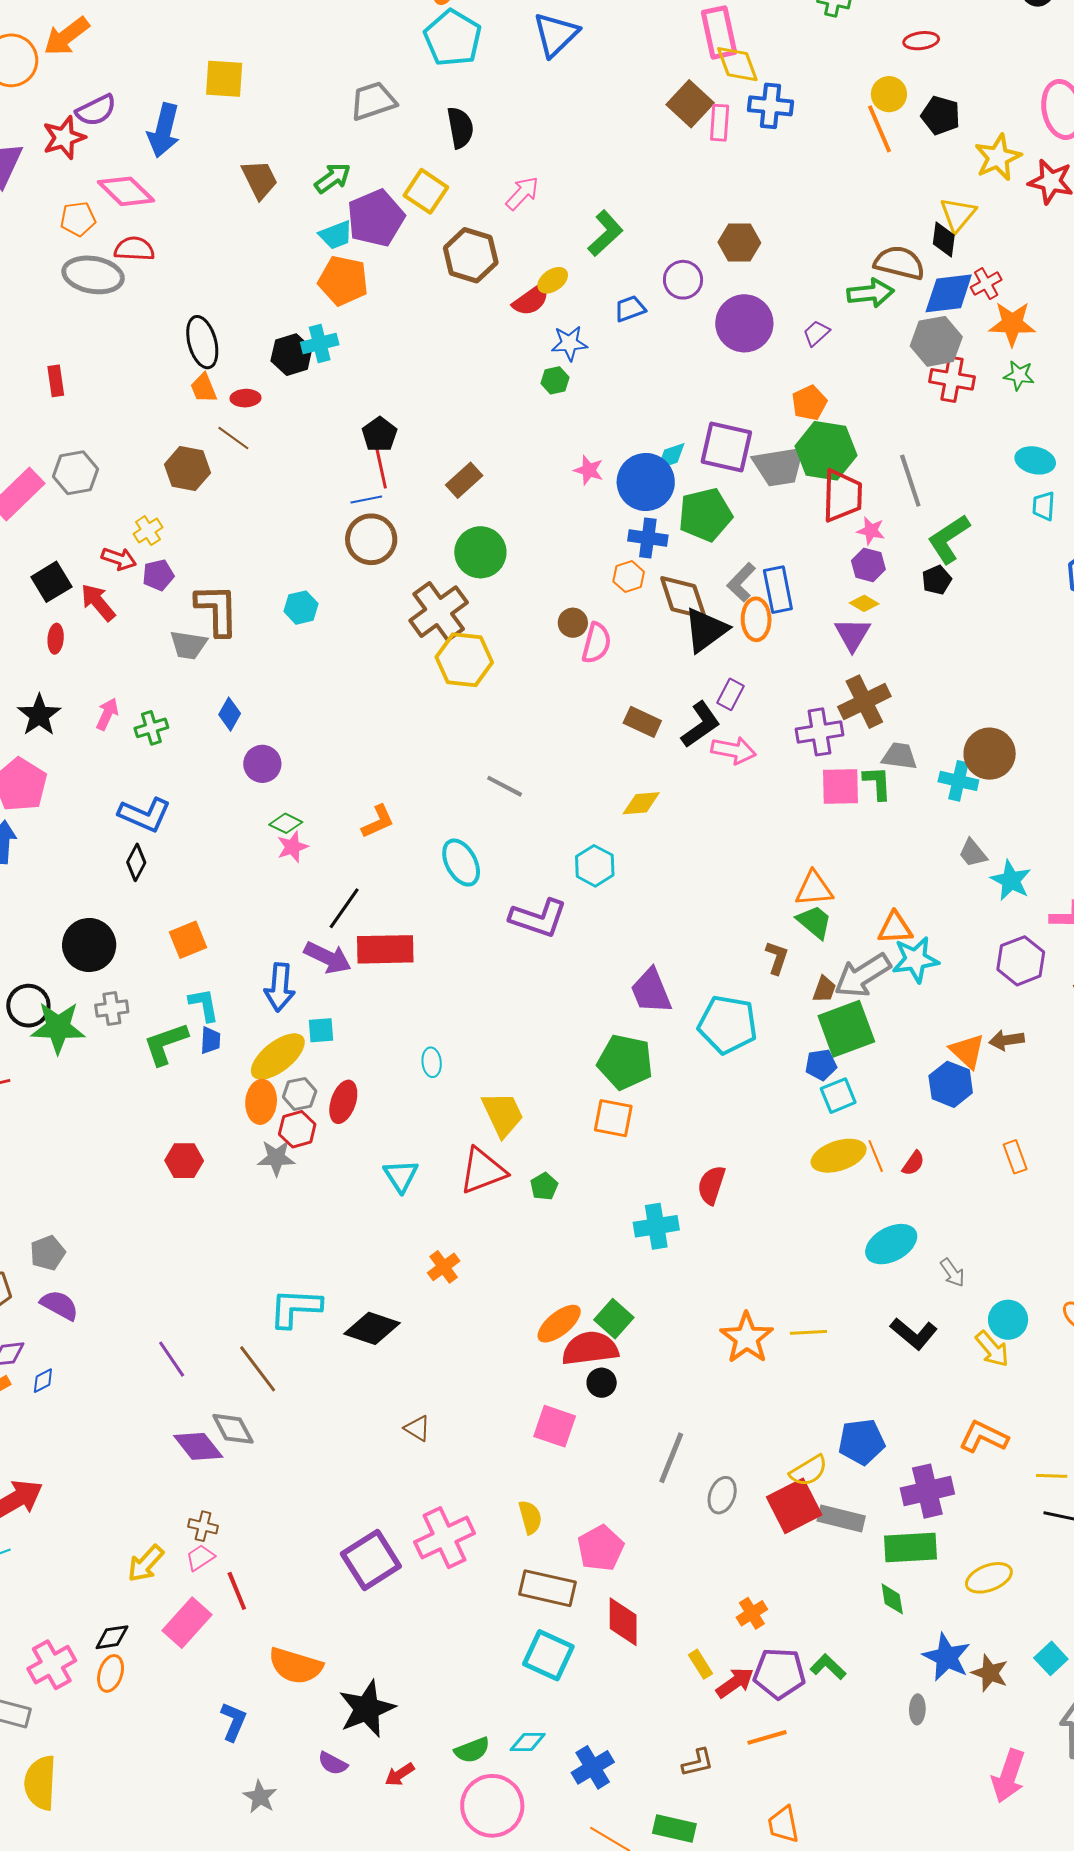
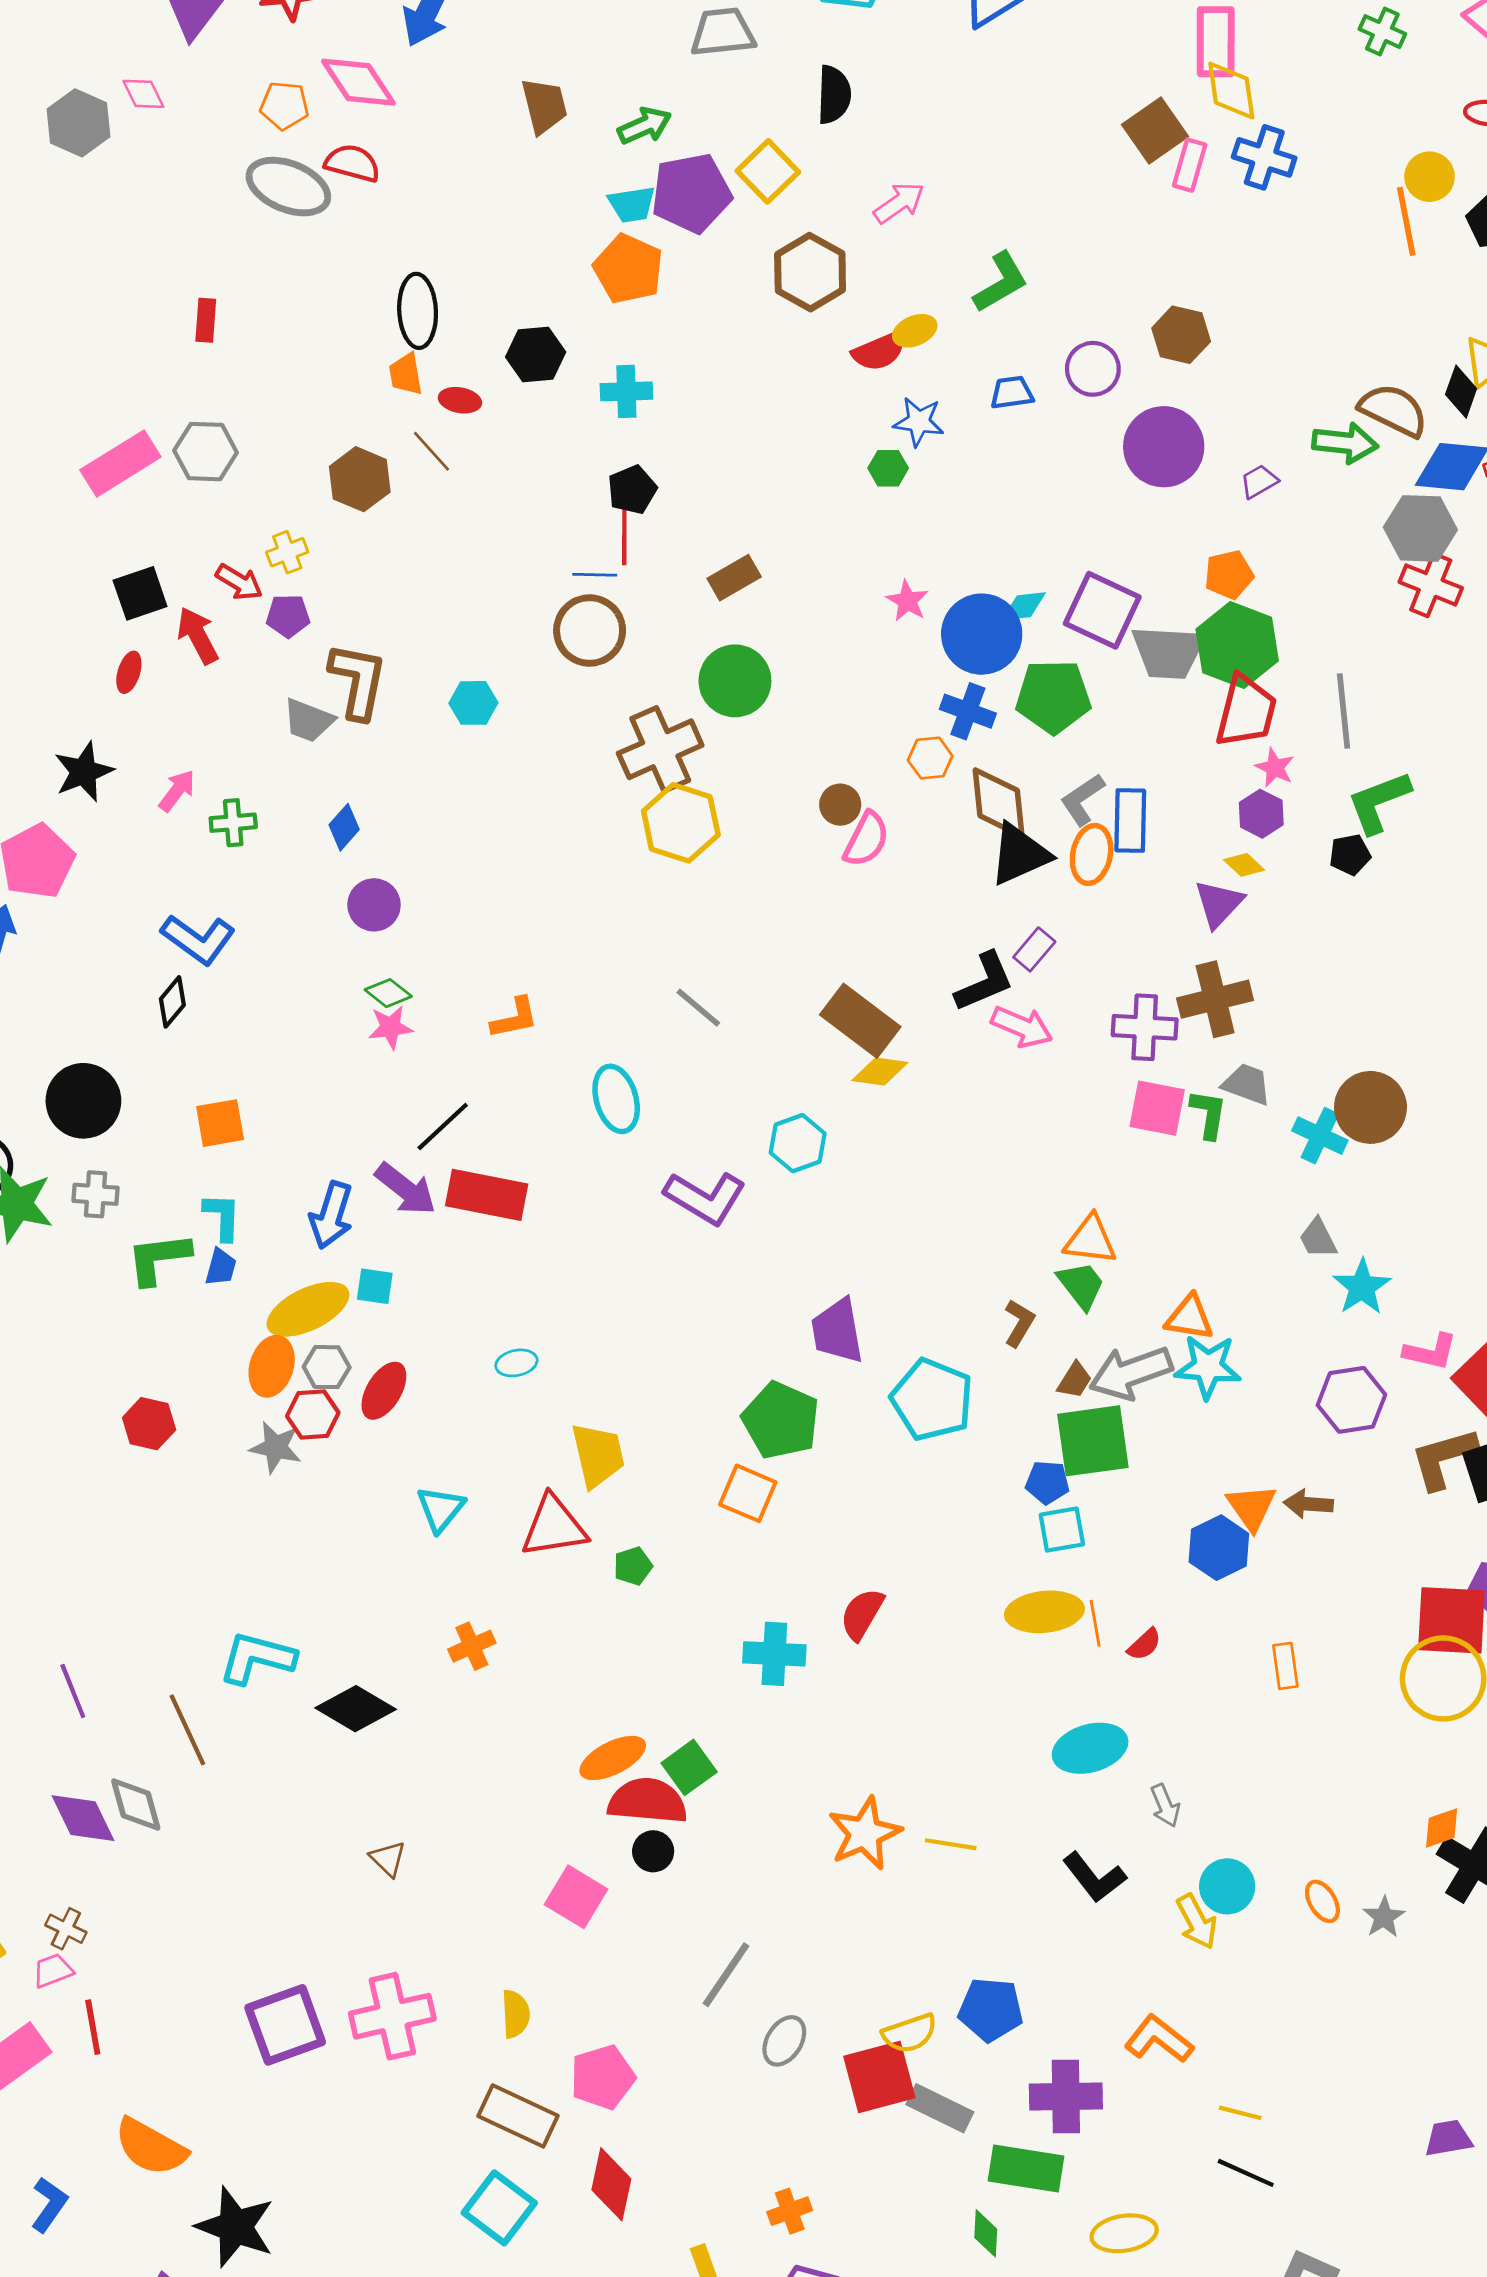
cyan cross: (320, 344) -> (626, 391), moved
brown rectangle: (642, 722) -> (860, 1021), moved, size x1.5
cyan ellipse: (432, 1062) -> (516, 1363), turned 72
black star: (367, 1709) -> (235, 2227), turned 30

